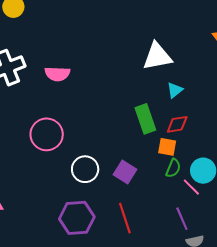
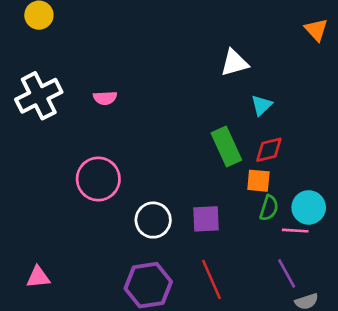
white triangle: (157, 56) -> (234, 63), size x0.7
pink semicircle: (57, 74) -> (105, 98), size x0.7
purple square: (125, 172) -> (206, 219), turned -30
pink line: (191, 187) -> (295, 231), turned -36

